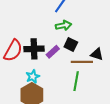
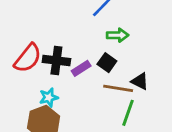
green arrow: (63, 25) -> (118, 35), moved
green line: (76, 81) -> (128, 113), moved

